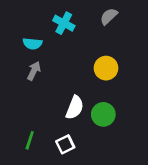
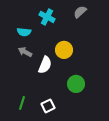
yellow circle: (106, 68) -> (64, 50), moved
gray arrow: (34, 71) -> (25, 52), turned -88
white semicircle: (75, 108) -> (45, 65), moved

